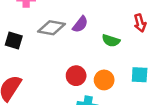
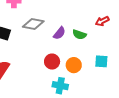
red arrow: (140, 23) -> (102, 21), turned 80
purple semicircle: (80, 24) -> (59, 33), moved

